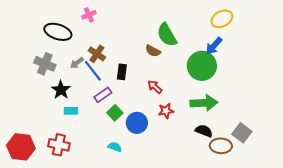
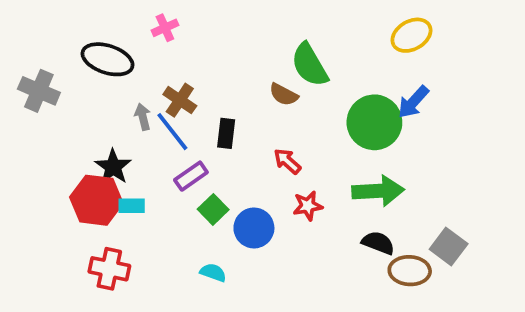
blue arrow: (214, 46) -> (413, 102), moved
gray arrow: (77, 63) -> (143, 117), turned 112
gray cross: (45, 64) -> (39, 91), moved
red hexagon: (21, 147) -> (96, 200), moved

